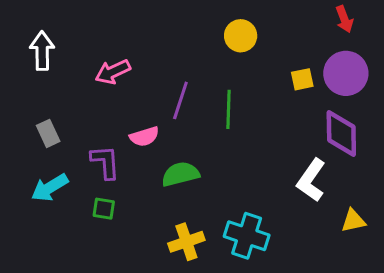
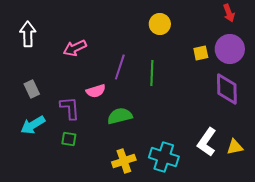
white L-shape: (311, 180) -> (207, 142), moved

